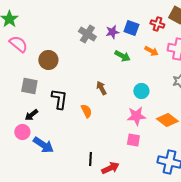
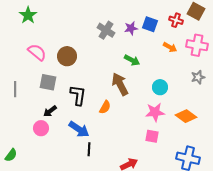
pink semicircle: (18, 44) -> (37, 52), moved
green arrow: (122, 56) -> (132, 60), moved
brown arrow: (101, 88) -> (120, 84), size x1.6
orange semicircle: (86, 111) -> (105, 107), turned 56
blue arrow: (43, 145) -> (79, 129), moved
black line: (90, 159) -> (89, 149), moved

